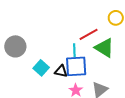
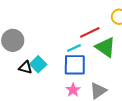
cyan line: (74, 50) -> (74, 48), turned 64
black triangle: (61, 71) -> (25, 68), moved

